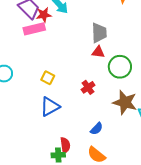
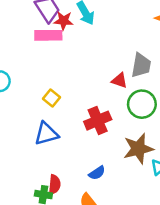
gray trapezoid: (99, 33) -> (141, 65), moved
red cross: (88, 87) -> (98, 121), size x1.5
brown star: (125, 102) -> (138, 149), turned 30

